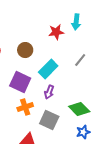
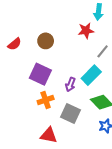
red star: (56, 32) -> (86, 31), moved
cyan rectangle: (48, 69) -> (91, 75), moved

